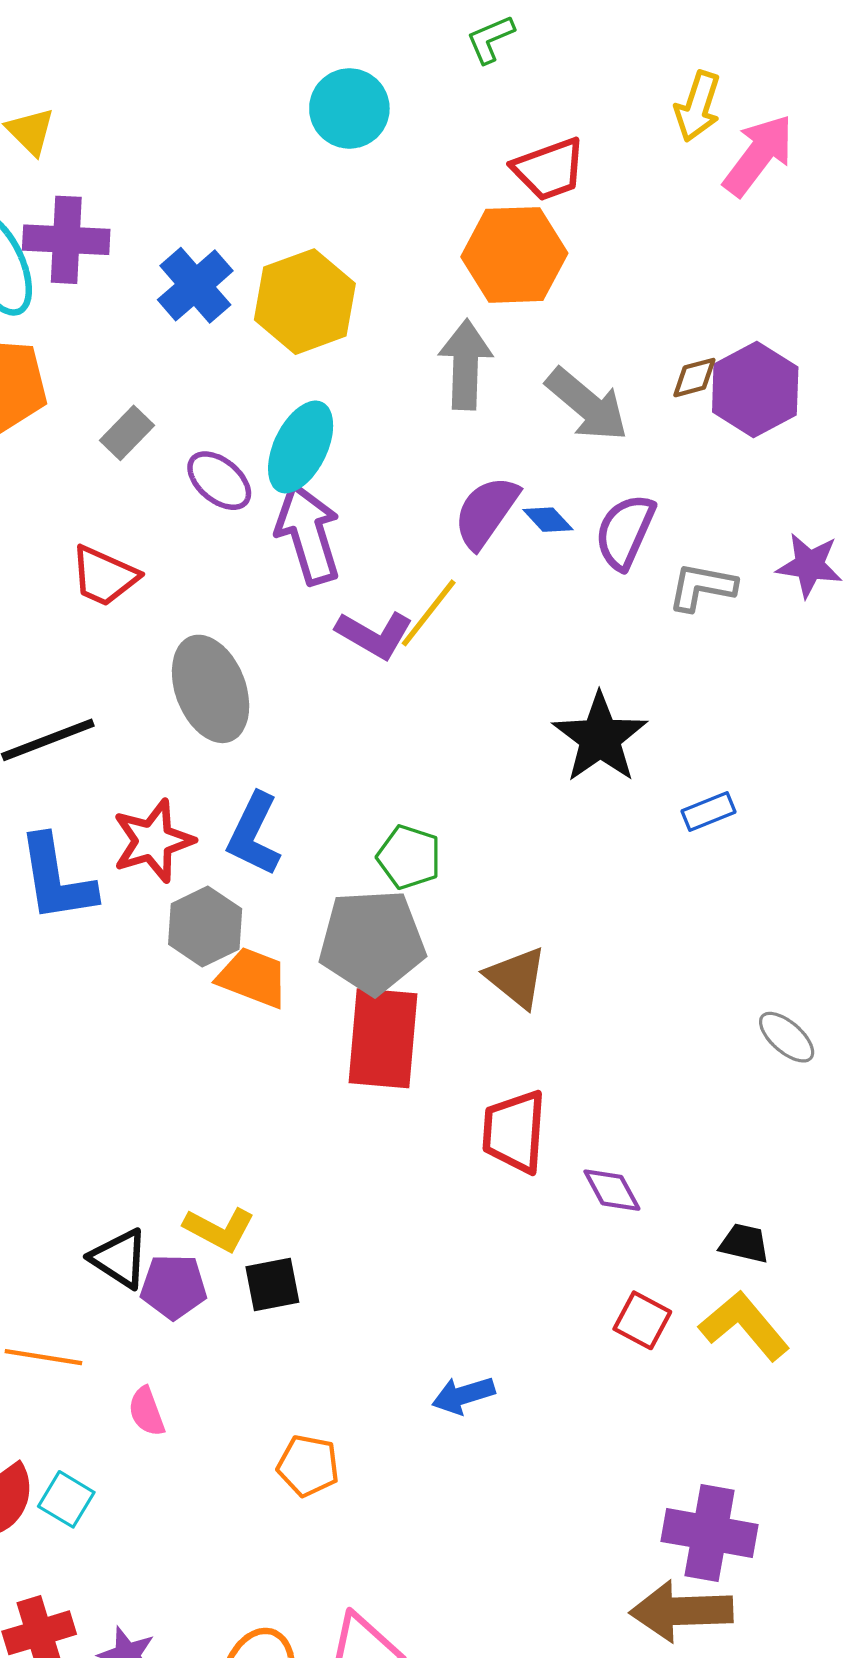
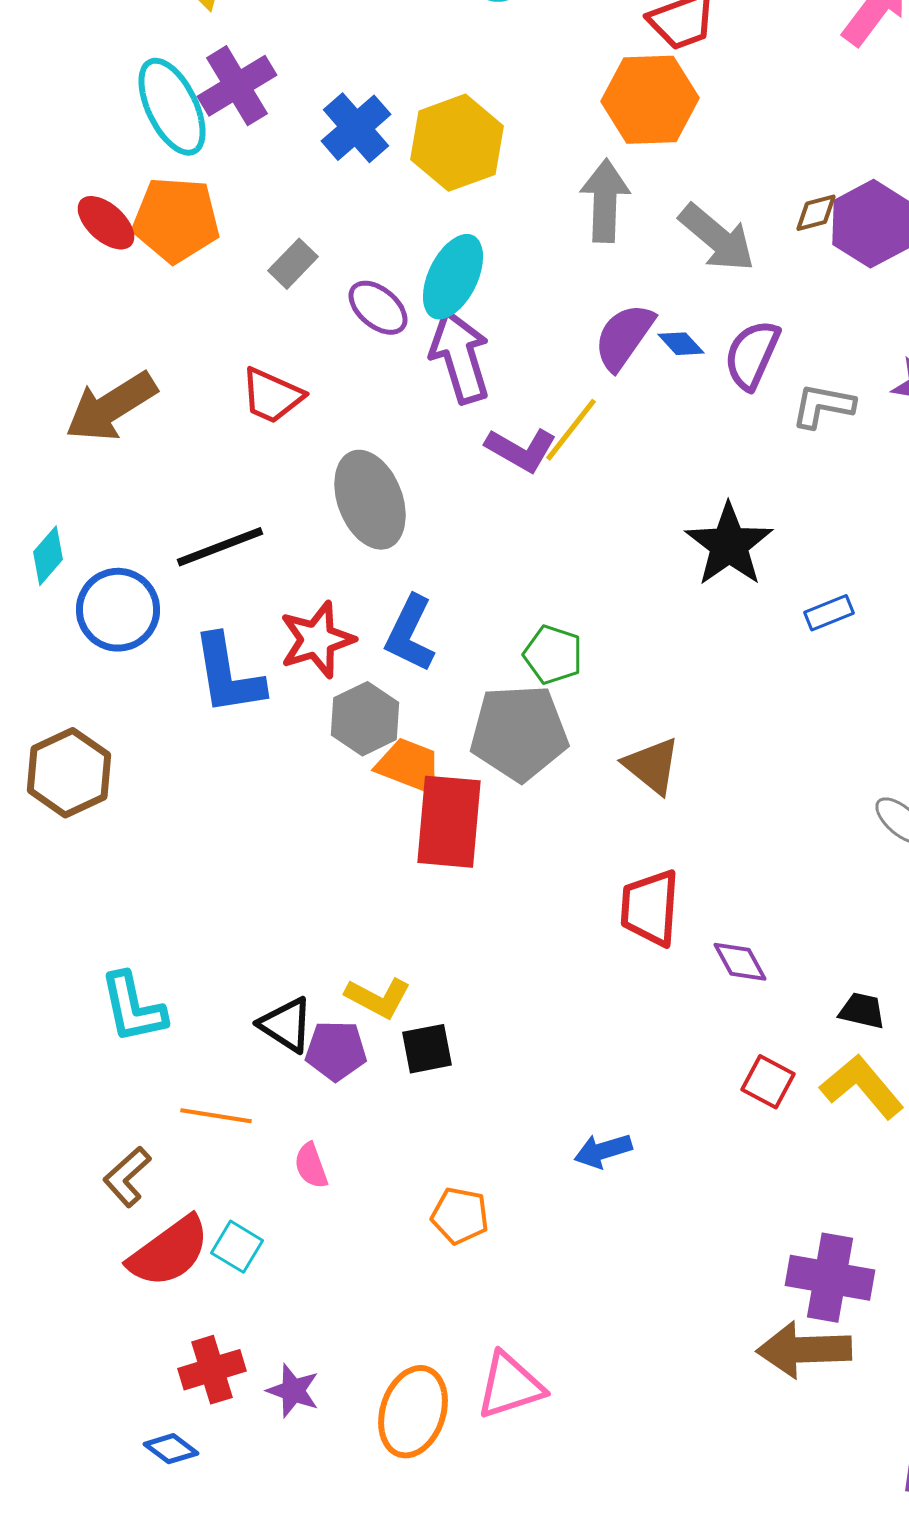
purple cross: (66, 240) -> (237, 86), turned -34
red rectangle: (383, 1038) -> (449, 822), moved

